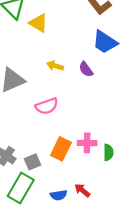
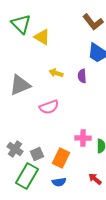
purple semicircle: (86, 69) -> (82, 76), turned 32
orange rectangle: (61, 149) -> (61, 158), moved
red arrow: (82, 190) -> (95, 179), moved

